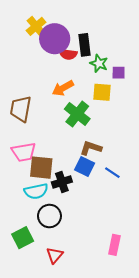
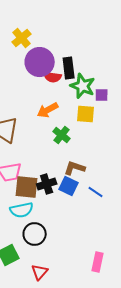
yellow cross: (36, 26) -> (22, 38), moved
green star: (99, 63) -> (83, 86), size x1.4
green cross: (77, 114) -> (62, 135), size x0.7
black cross: (62, 182) -> (47, 184), moved

